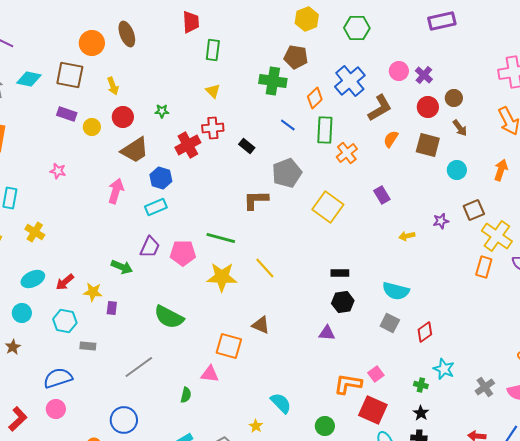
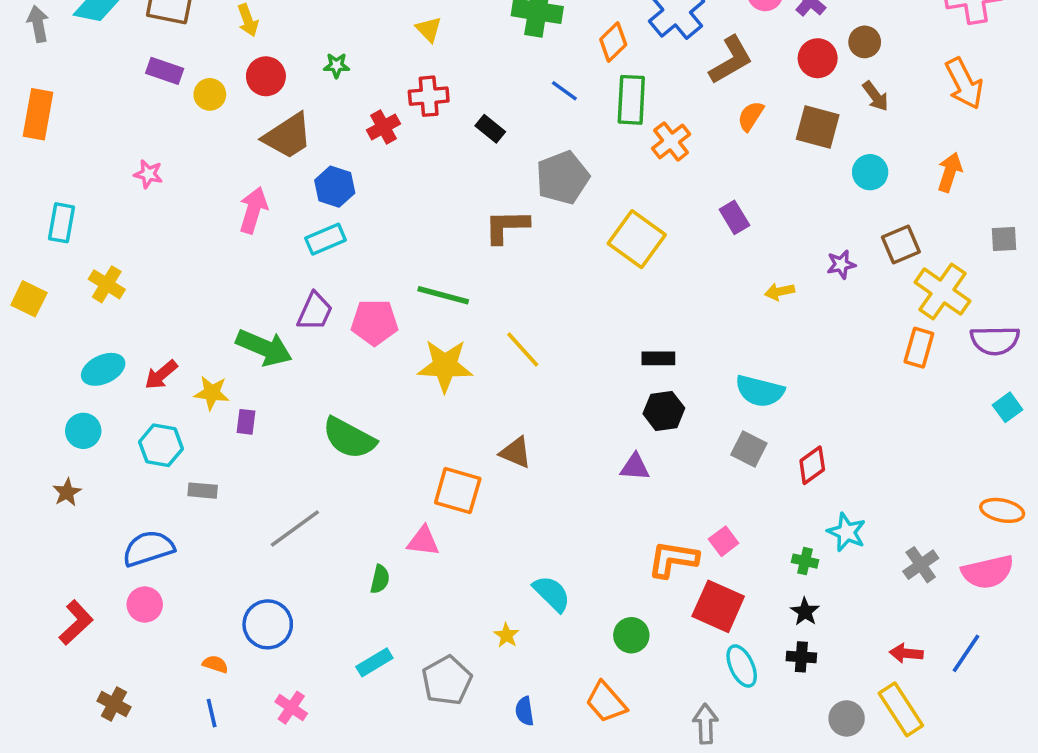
red cross: (188, 145) -> (383, 127), size x0.7
green arrow: (122, 267) -> (264, 348), size x1.4

